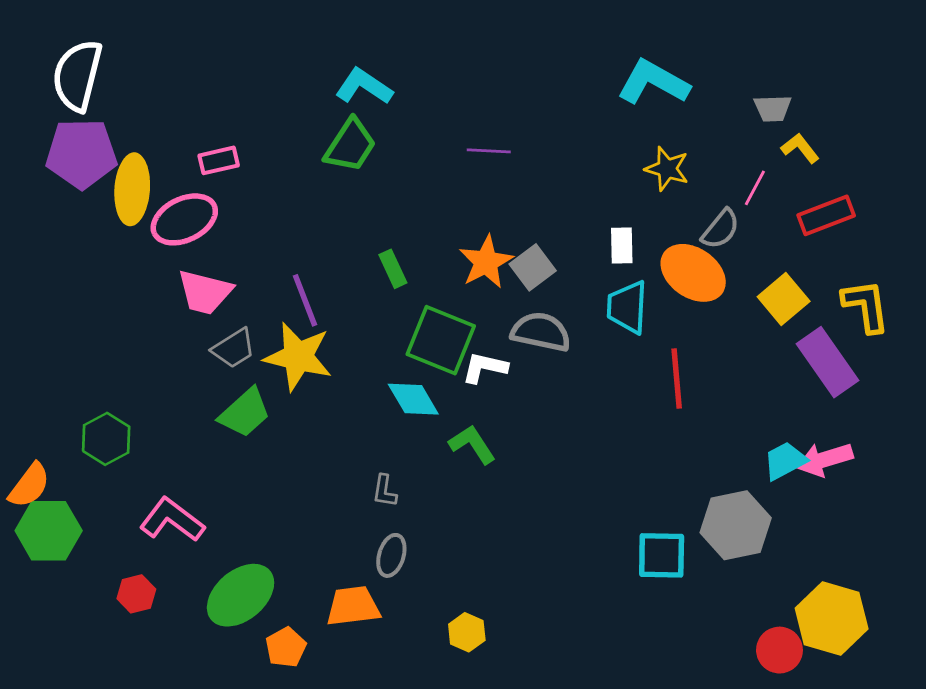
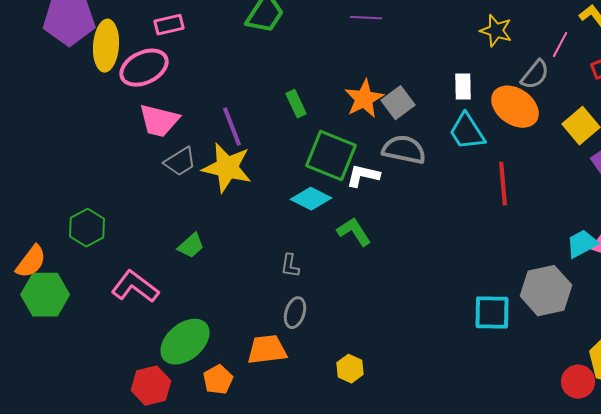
cyan trapezoid: (627, 307) -> (467, 132), turned -36
cyan diamond: (413, 399) -> (311, 199), turned -33
green trapezoid: (245, 413) -> (191, 246), moved, size x0.7
red hexagon: (136, 594) -> (151, 386), moved, size x1.4

